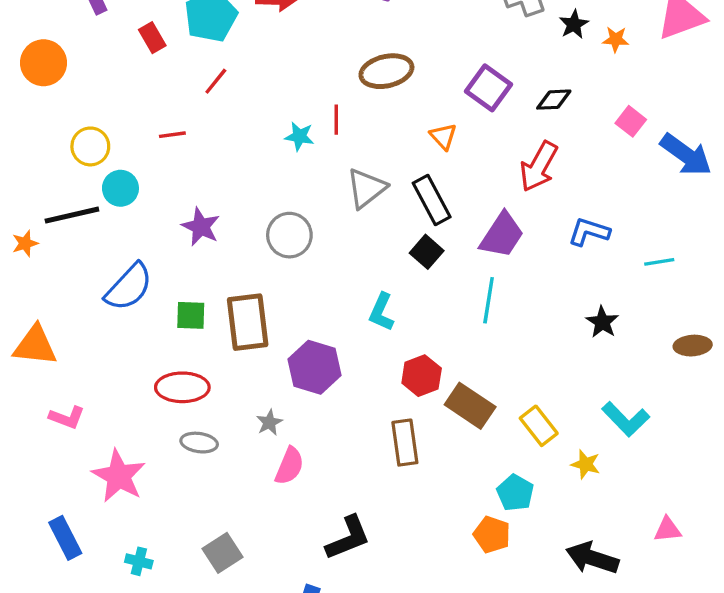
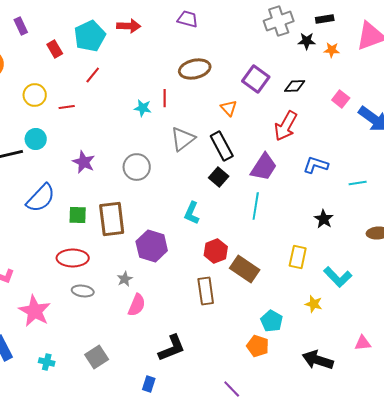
black star: (574, 24) -> (307, 41), turned 30
yellow circle: (90, 146) -> (35, 95), moved
yellow rectangle: (539, 426) -> (298, 257), moved, turned 50

